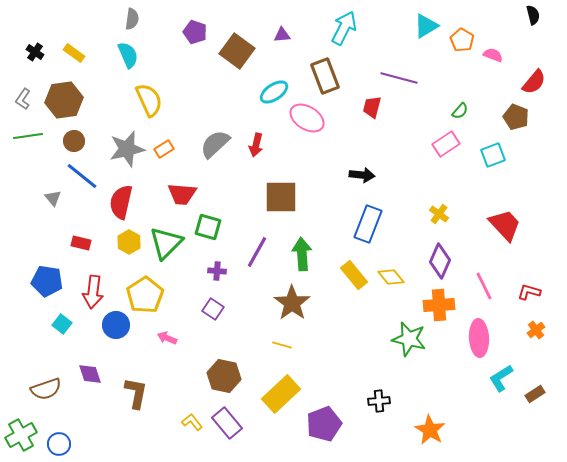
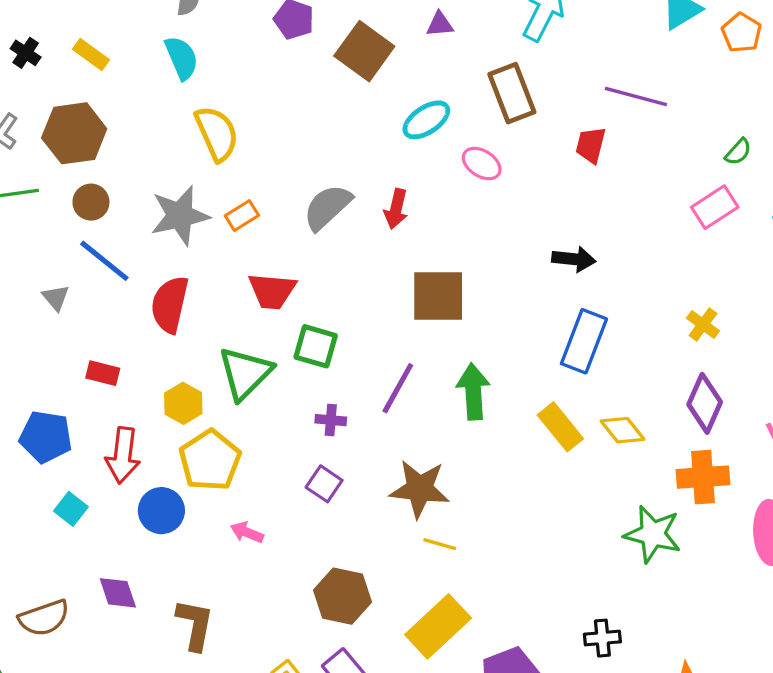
pink ellipse: (307, 118) -> (482, 164), size x0.7
yellow hexagon: (129, 242) -> (183, 403), moved
brown star: (292, 303) -> (420, 489), moved, turned -30

